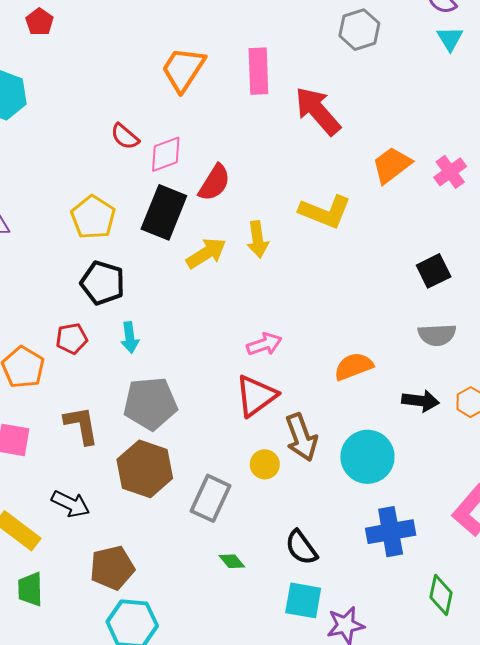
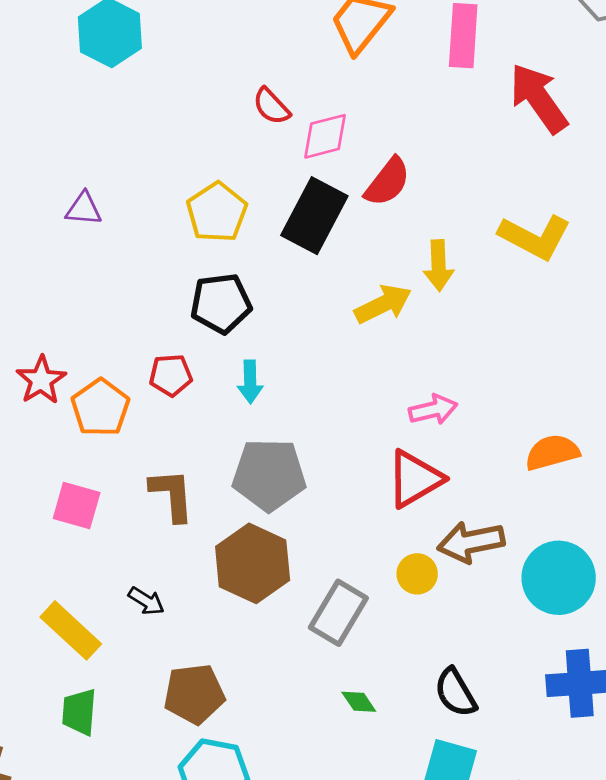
yellow arrow: (206, 253) -> (383, 304), moved
black pentagon: (103, 283) -> (221, 303), turned -30
brown arrow: (301, 437) -> (471, 542), turned 93
black arrow: (71, 504) -> (146, 601), size x0.7

